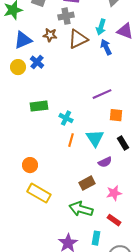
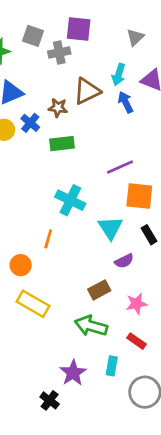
gray cross: (66, 16) -> (59, 52), moved
brown star: (50, 35) -> (58, 108), moved
green rectangle: (39, 106) -> (62, 144), moved
orange square: (116, 115) -> (139, 196), size x1.5
cyan cross: (66, 118) -> (70, 200), size x1.5
orange line: (71, 140) -> (48, 239), moved

